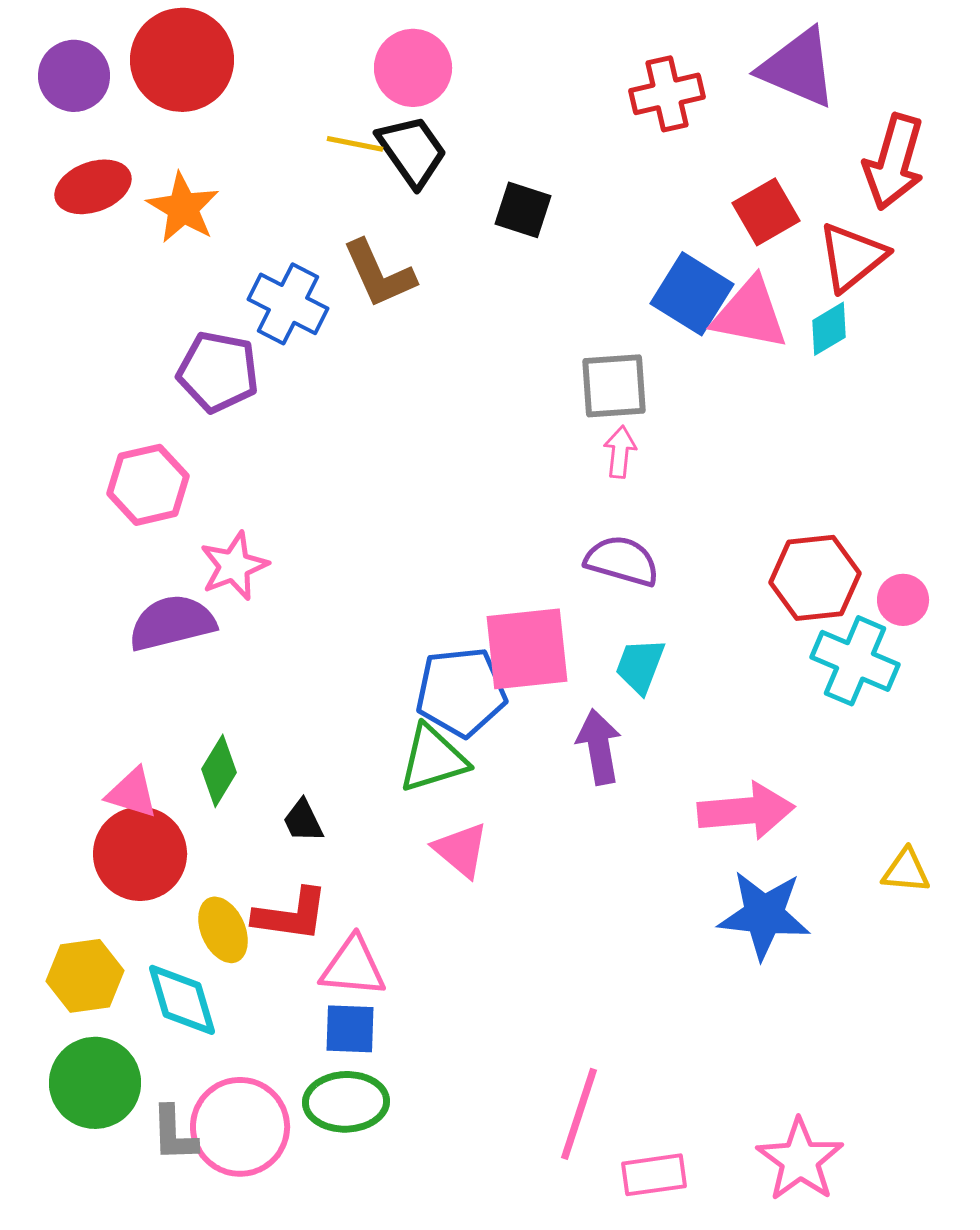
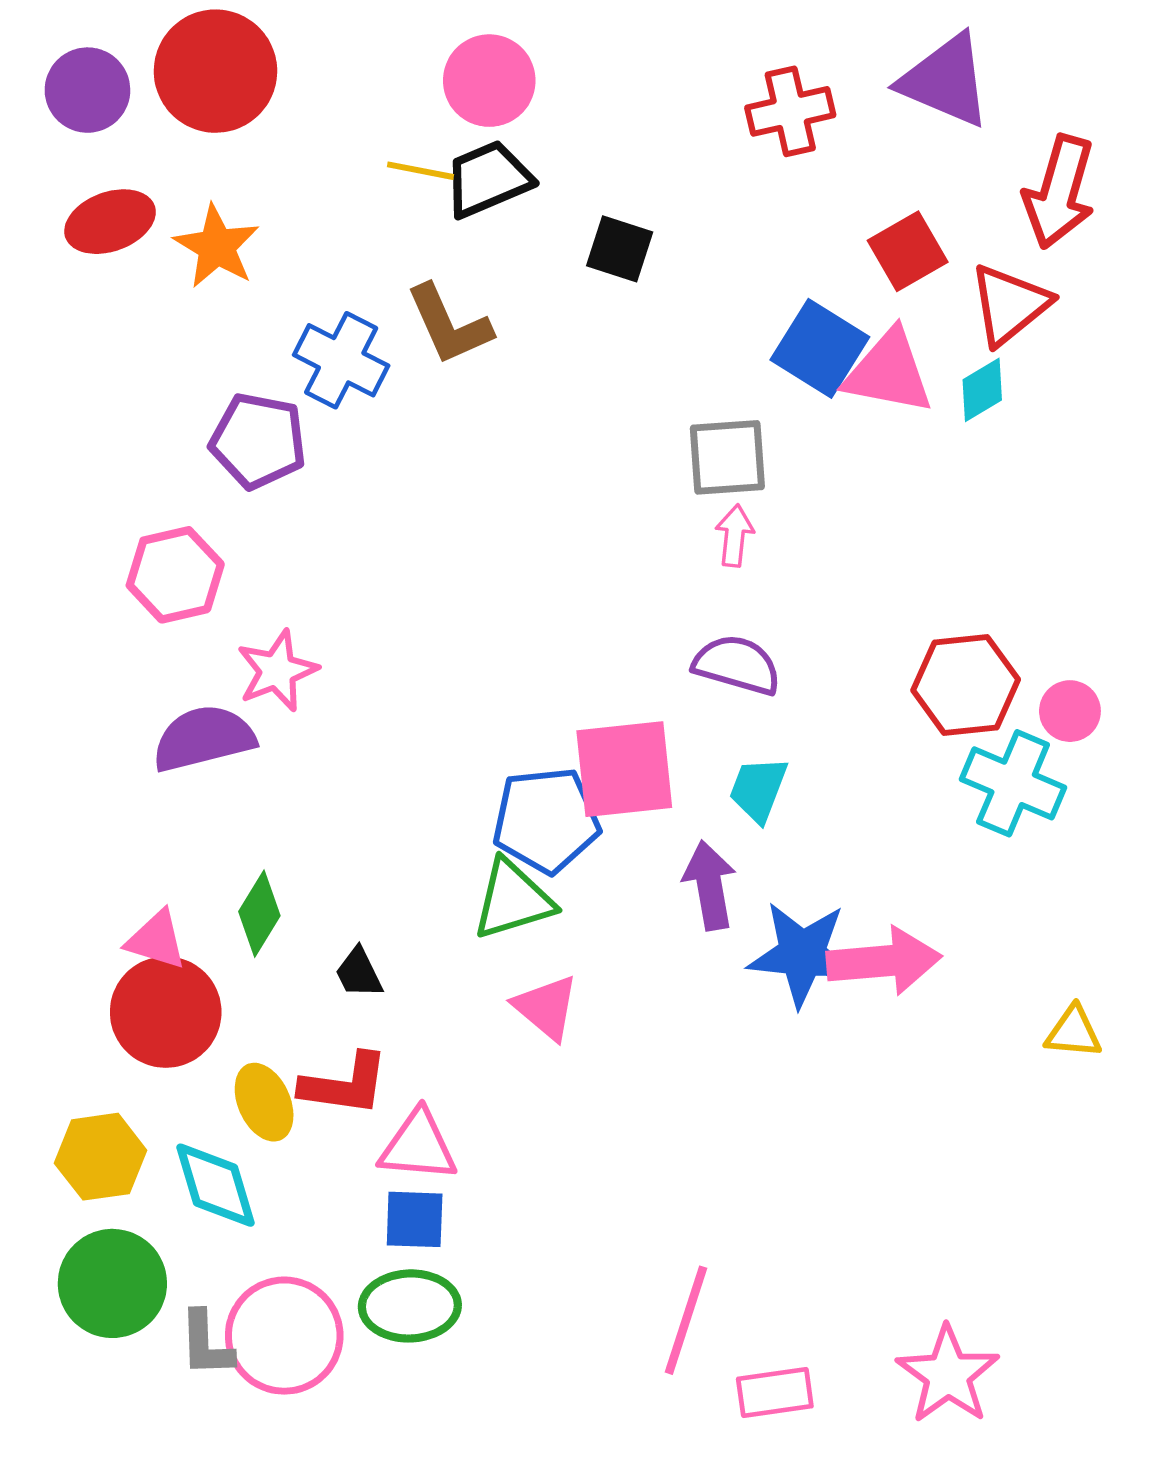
black trapezoid: (412, 151) -> (488, 179), turned -78
blue star: (764, 915) -> (802, 954), moved

